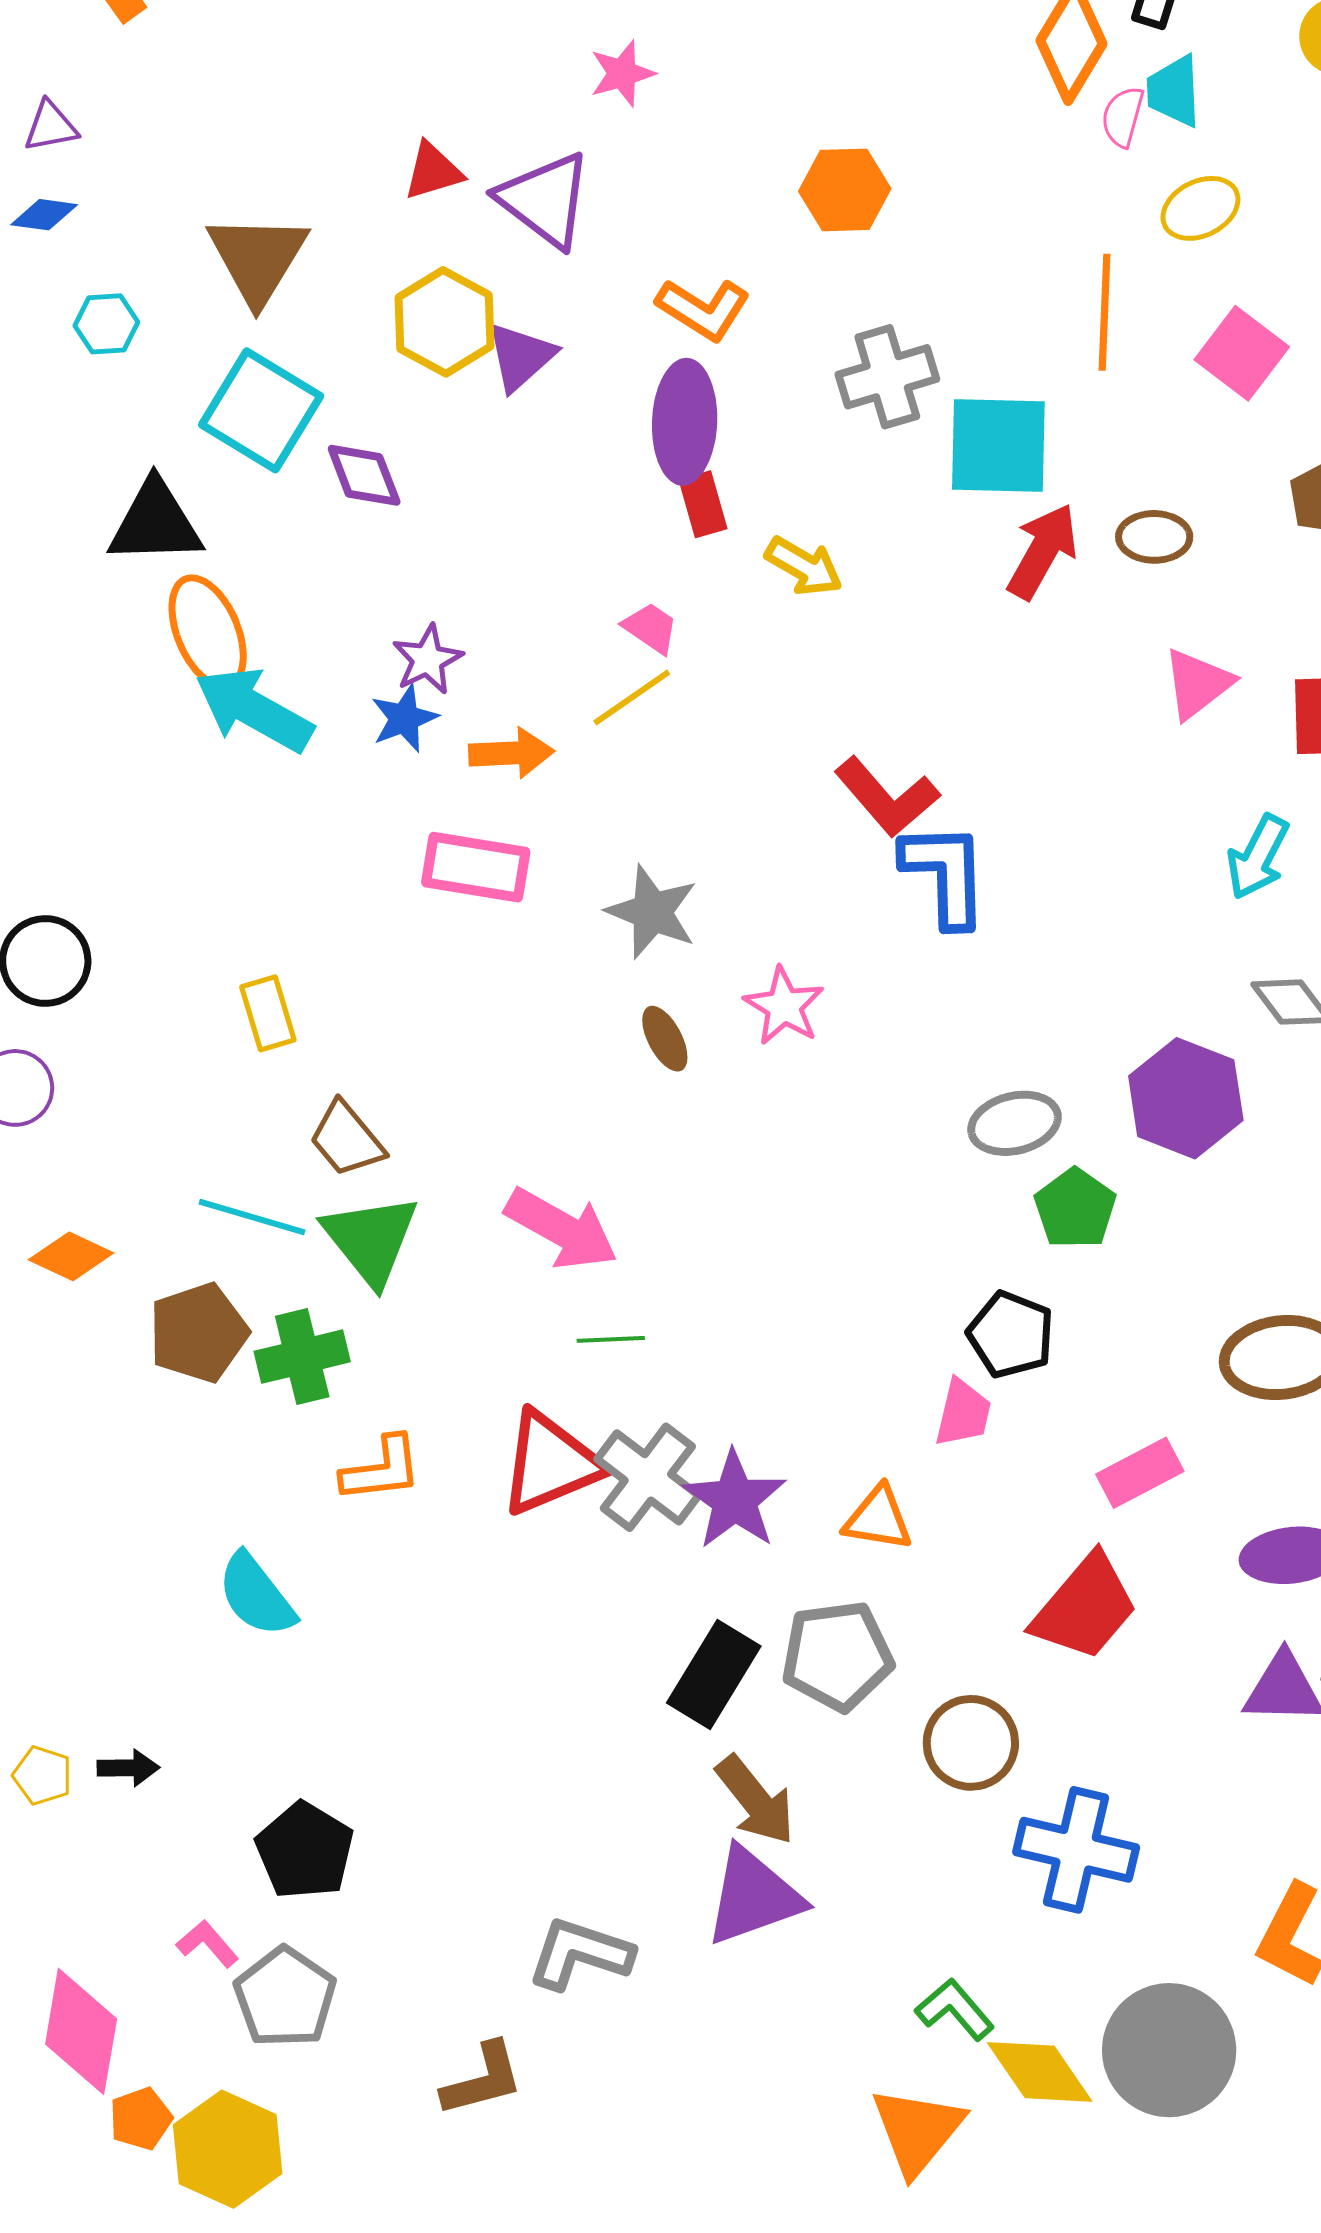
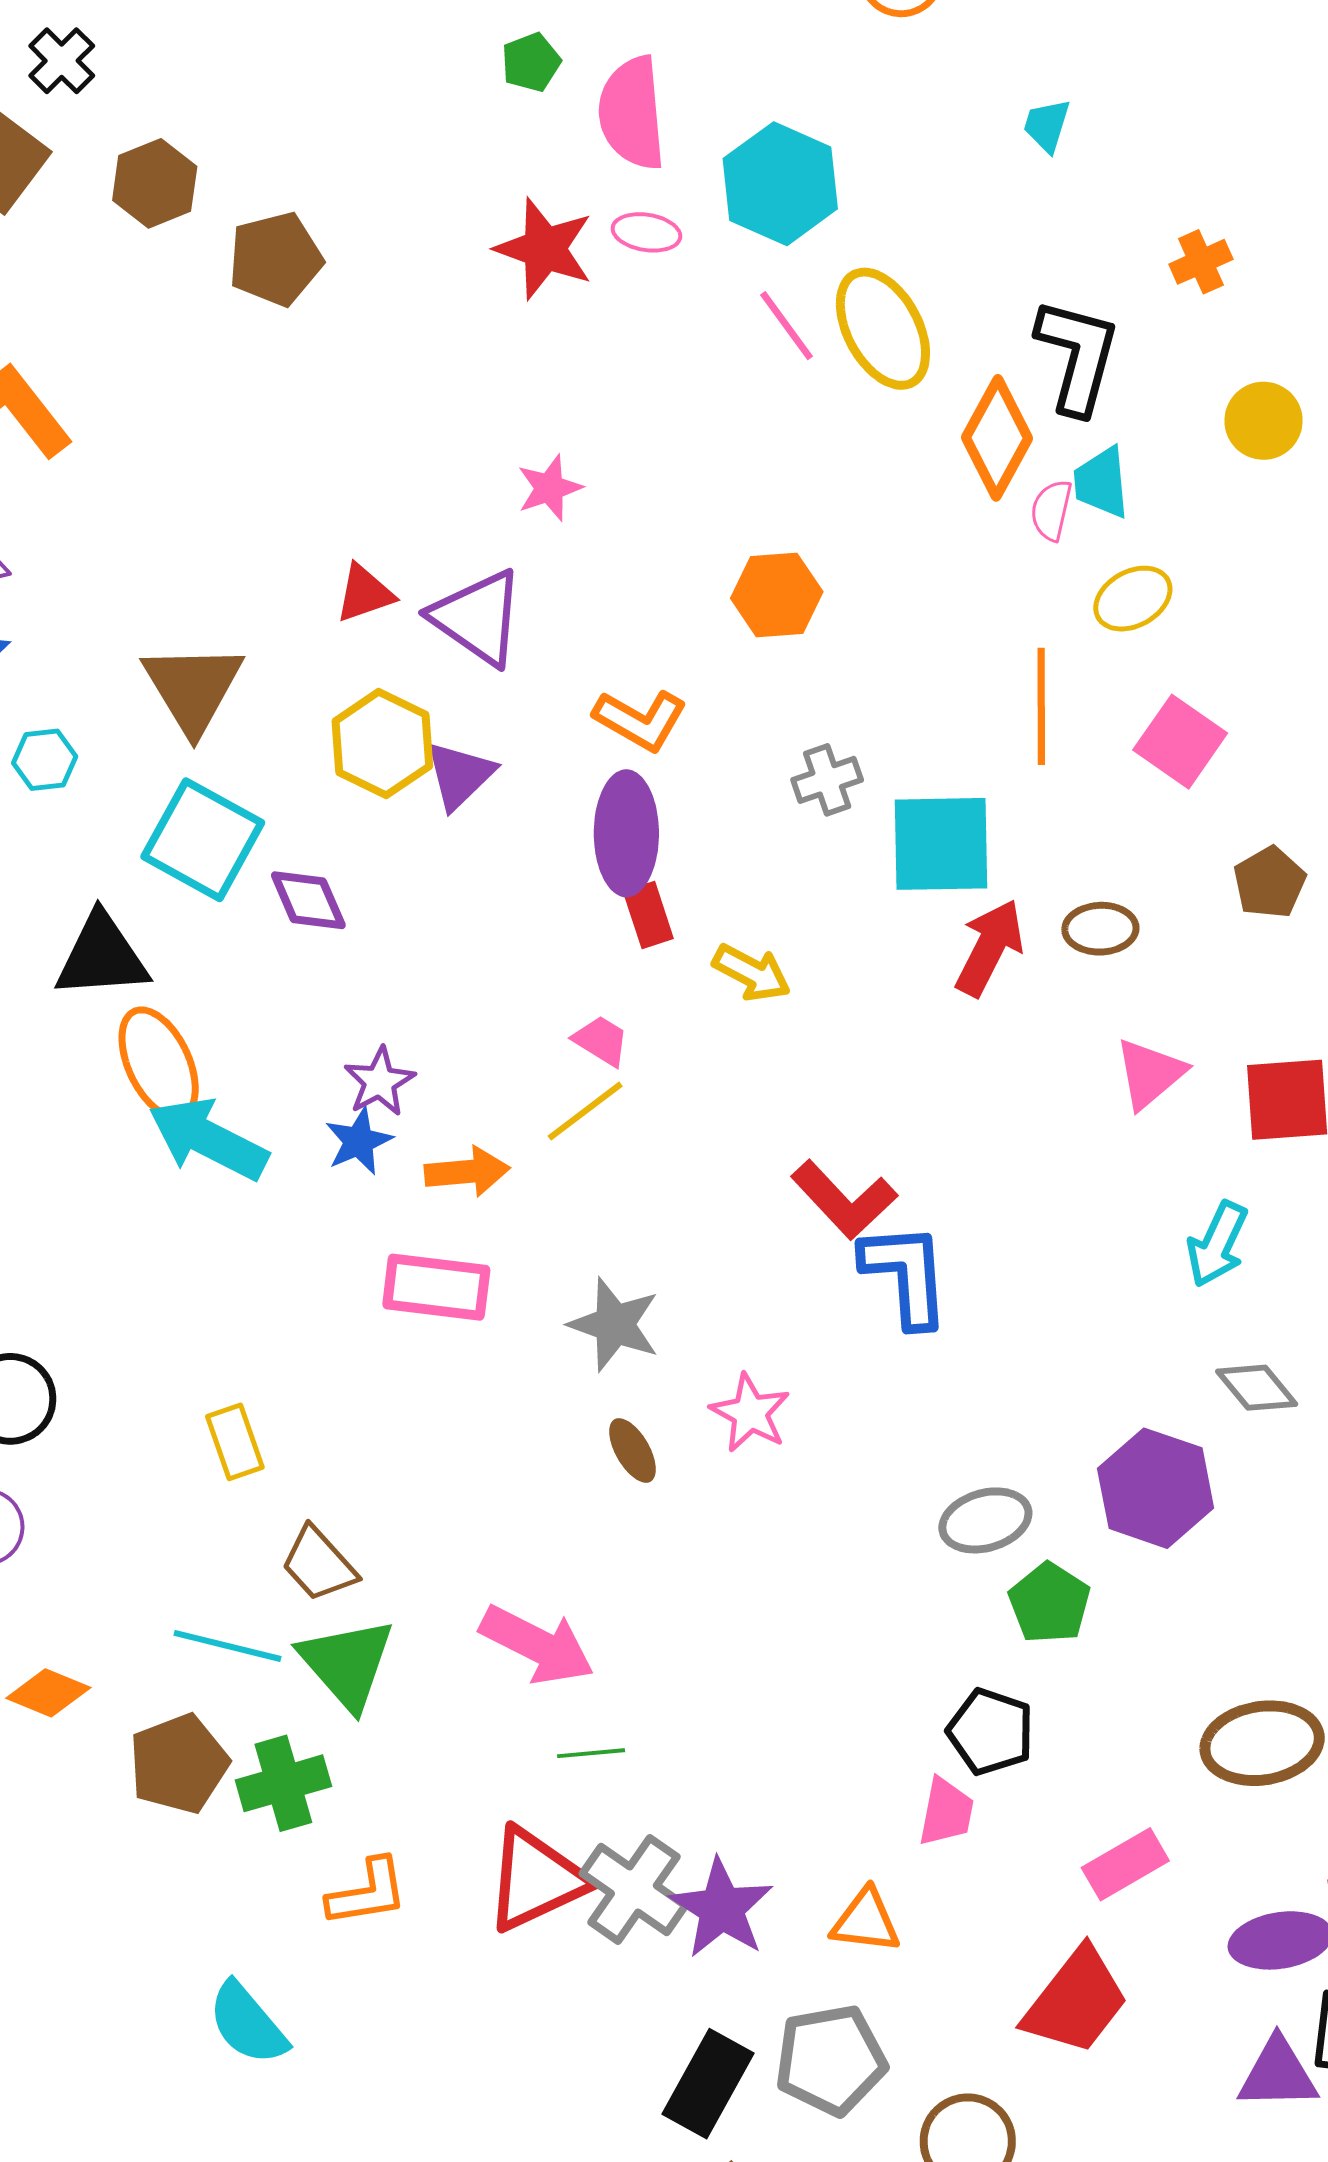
gray cross: (887, 377) -> (827, 780), size x0.7

